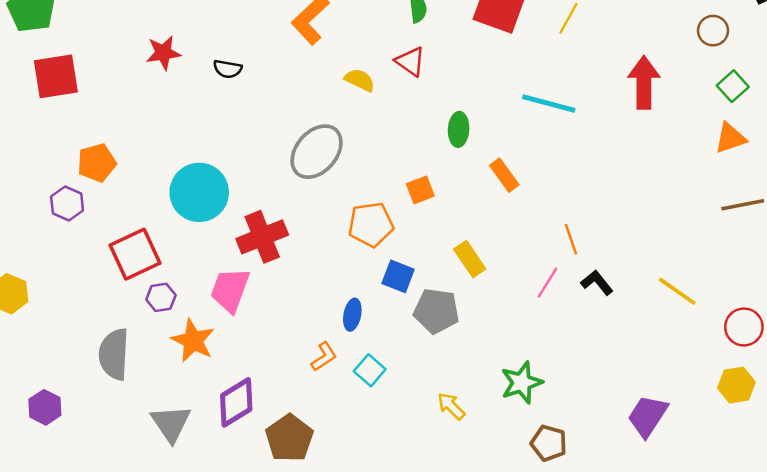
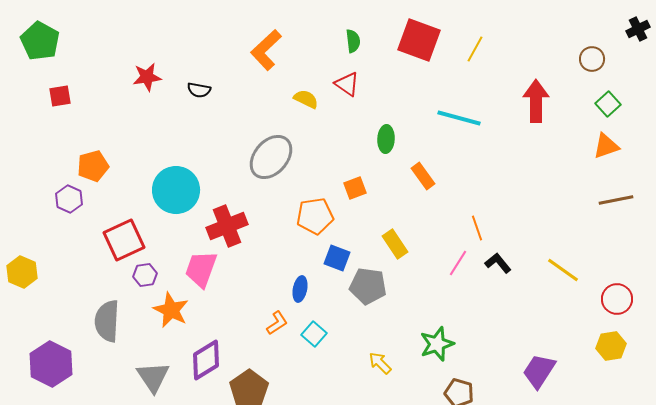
red square: (56, 76) -> (60, 96), size x0.6
purple hexagon: (45, 407) -> (51, 364), size x1.6

